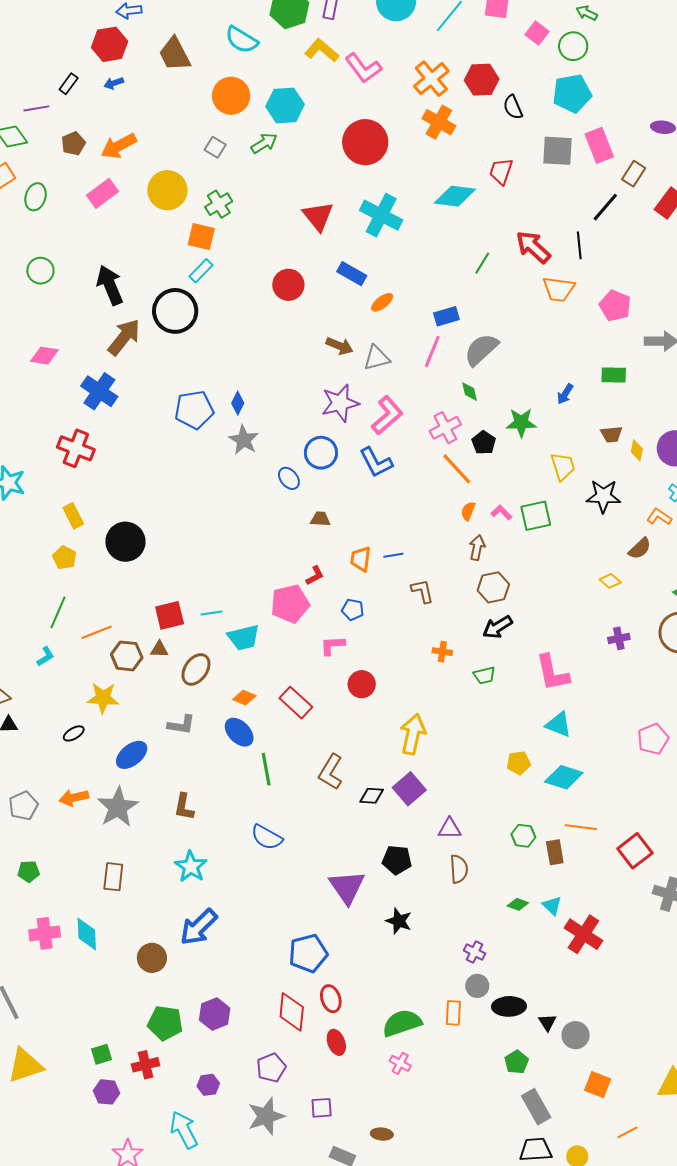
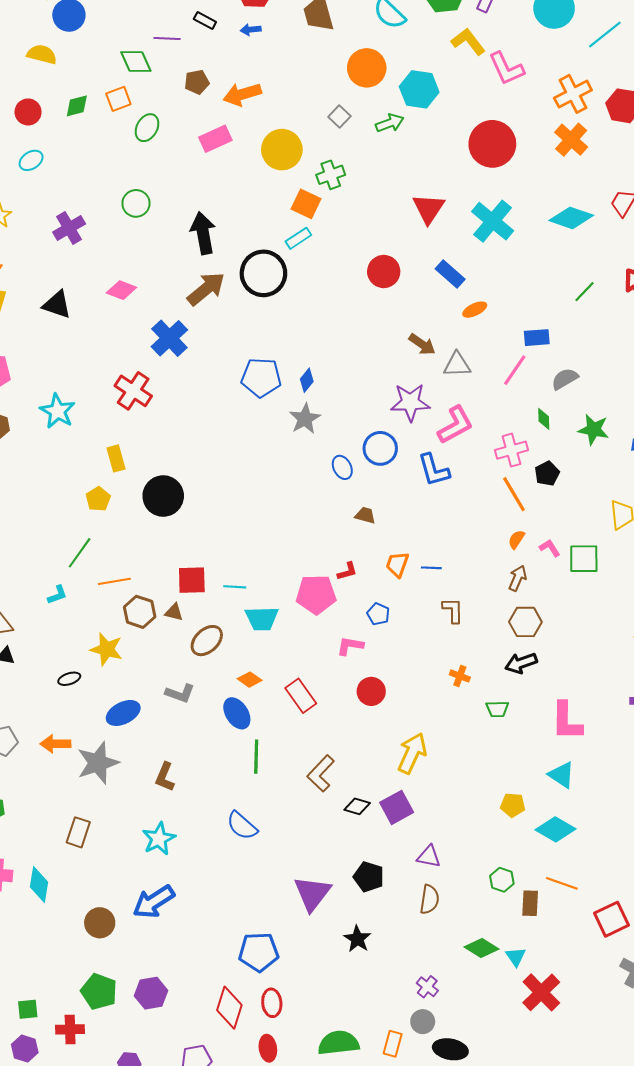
black rectangle: (69, 84) -> (205, 20), turned 70
gray semicircle: (481, 350) -> (565, 379), size x0.7
green star: (521, 423) -> (594, 430), moved
green diamond: (518, 904) -> (481, 948), size x1.5

